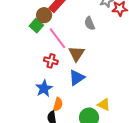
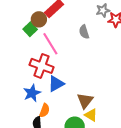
brown triangle: (76, 54) -> (85, 101), moved
red cross: (51, 61) -> (42, 66), size x1.6
blue triangle: (77, 78) -> (56, 84), moved

